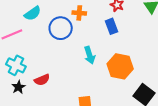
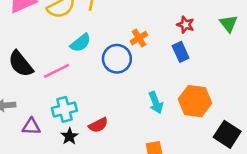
orange cross: (79, 13) -> (139, 38), turned -32
cyan arrow: (90, 55) -> (156, 103), moved
cyan cross: (16, 65) -> (64, 109), turned -36

